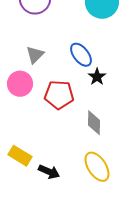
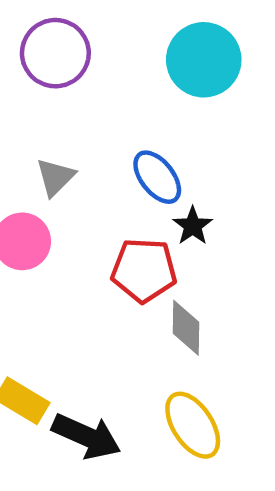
red pentagon: (59, 95) -> (144, 270), moved
black arrow: (49, 172) -> (86, 436), size x1.4

